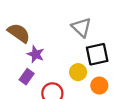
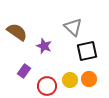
purple star: (36, 54) -> (44, 46), moved
yellow circle: (78, 72) -> (70, 80), moved

